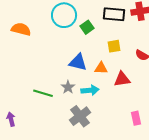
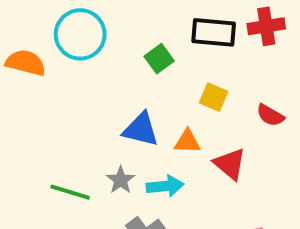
cyan circle: (64, 15) -> (80, 34), moved
yellow square: (114, 46) -> (214, 97), turned 32
red triangle: (122, 79) -> (230, 164), turned 48

